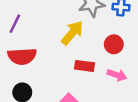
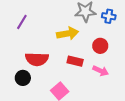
yellow arrow: (72, 33) -> (68, 34), turned 35
red semicircle: (22, 56) -> (37, 59), moved

